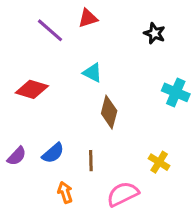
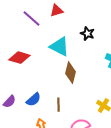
black star: (155, 33) -> (87, 34), moved
cyan triangle: (92, 73) -> (59, 47), size x1.5

